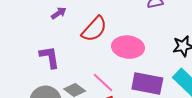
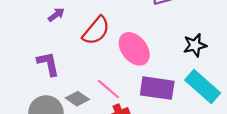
pink ellipse: (128, 47) -> (134, 49), turned 48

